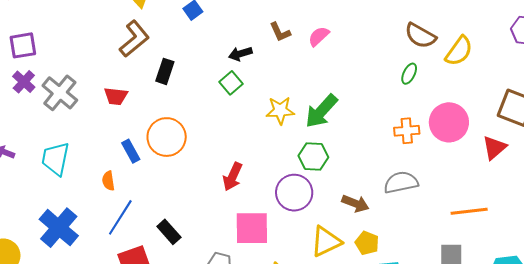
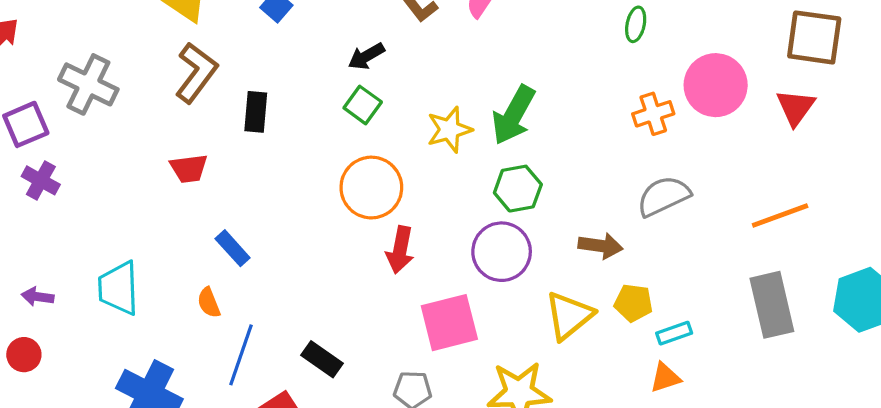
gray cross: (60, 93) -> (88, 84), moved
orange circle: (167, 137) -> (371, 188), moved

